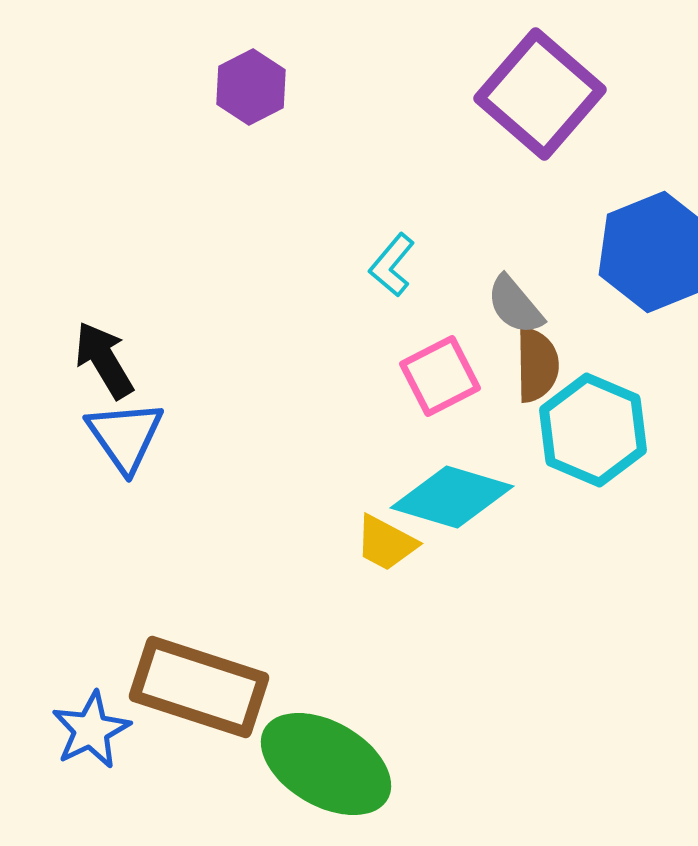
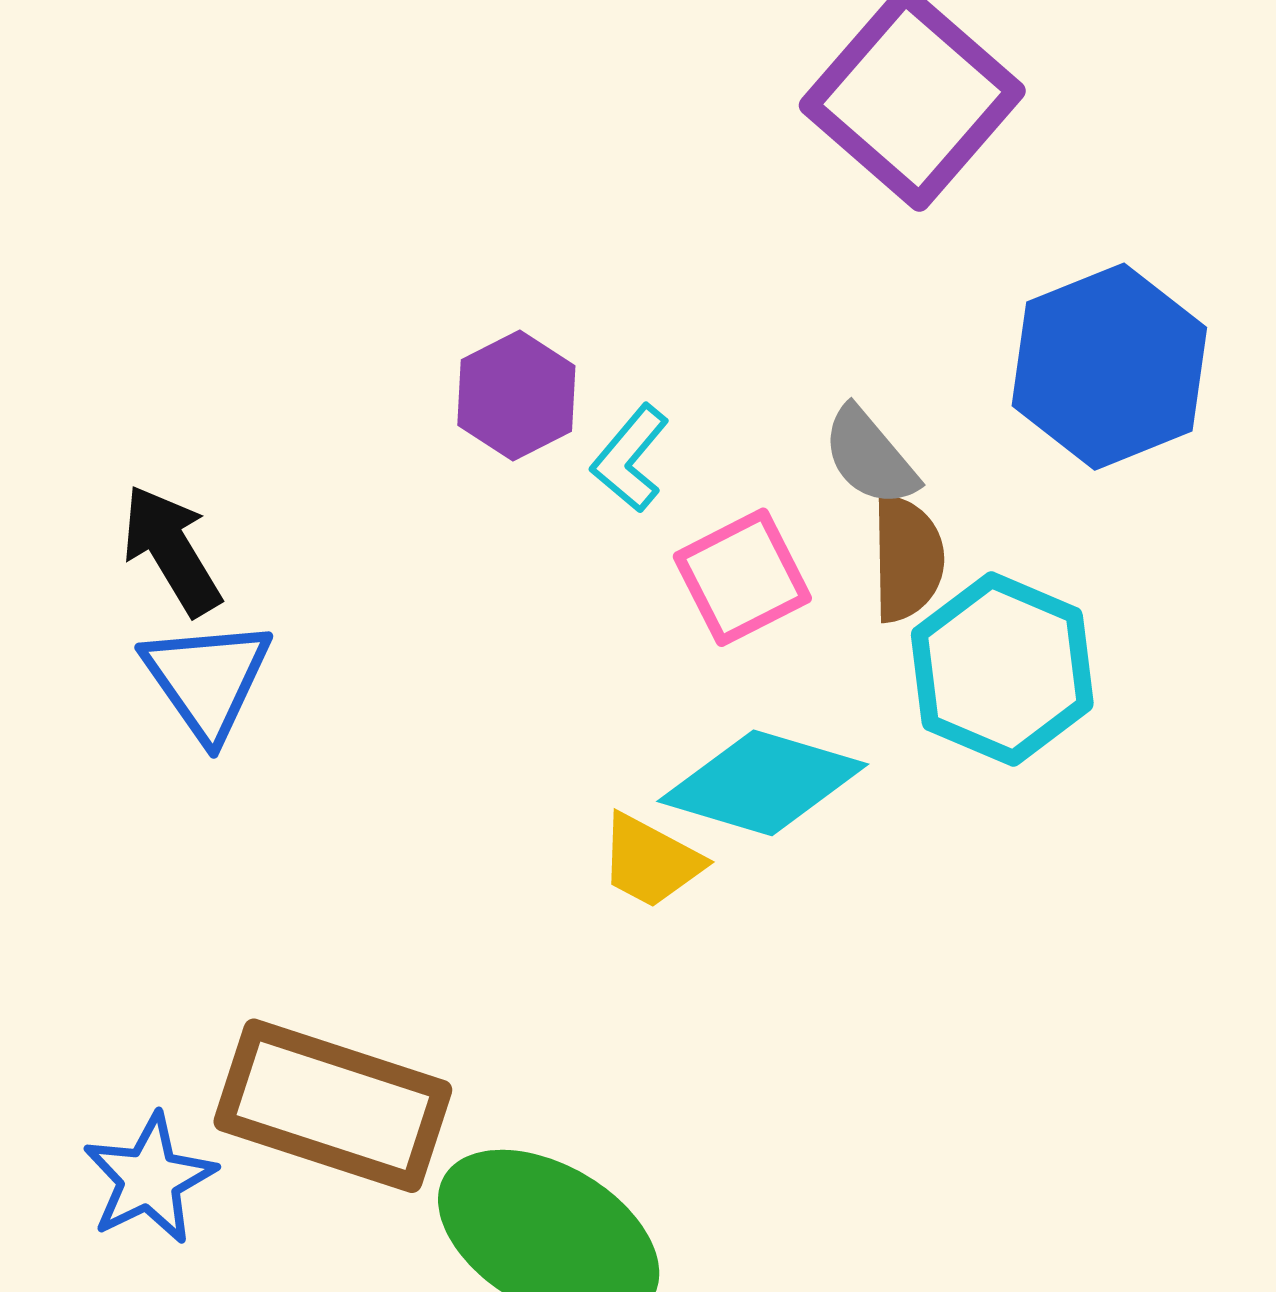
purple hexagon: (251, 87) -> (516, 395), moved
cyan L-shape: (392, 265) -> (630, 458), moved

